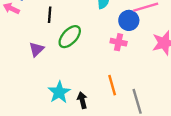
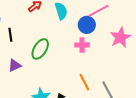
black line: (50, 15) -> (10, 35), moved
purple triangle: (36, 49) -> (15, 65), turned 32

